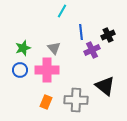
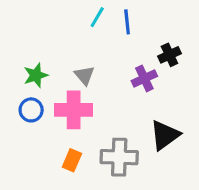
blue line: (81, 32) -> (127, 22), moved
black triangle: (105, 86) -> (165, 135), turned 45

